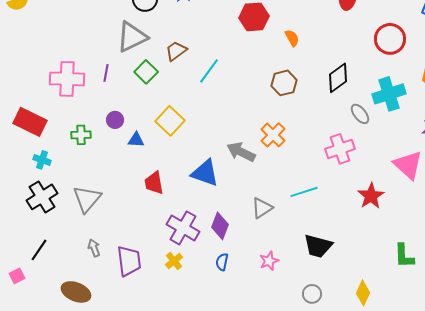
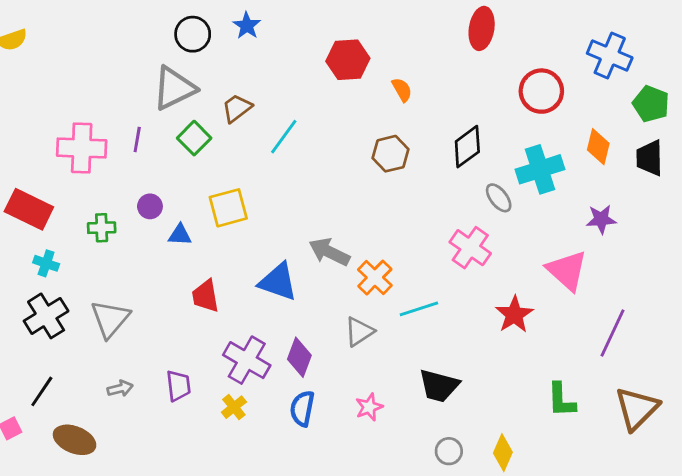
yellow square: (170, 121) -> (228, 208), turned 32
orange cross: (273, 135) -> (375, 278), moved
pink cross: (340, 149) -> (470, 248), turned -36
gray arrow: (94, 248) -> (120, 389), turned 96
purple trapezoid: (129, 261) -> (178, 386), moved, size x0.7
blue semicircle: (222, 262) -> (302, 408), size x1.4
brown ellipse: (76, 292) -> (75, 440), moved
gray circle: (312, 294) -> (449, 451), moved

